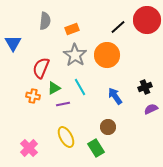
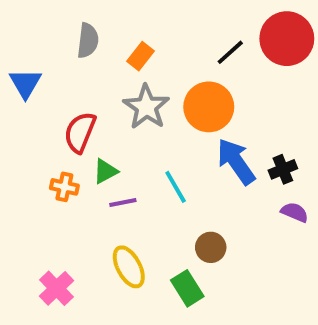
orange rectangle: (72, 29) -> (140, 56), turned -32
cyan line: (80, 87) -> (176, 187), moved
blue arrow: (115, 96) -> (236, 162), moved, size x1.4
purple semicircle: (151, 109) -> (295, 212), turned 48

